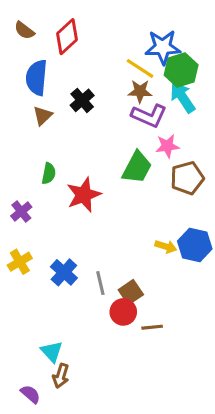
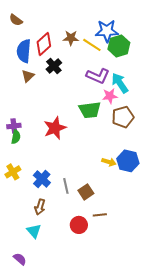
red diamond: (67, 37) -> (44, 44), moved
brown star: (140, 91) -> (71, 38), moved
cyan arrow: (183, 97) -> (120, 83), moved
green trapezoid: (137, 167) -> (90, 110), turned 55
green semicircle: (49, 173) -> (16, 137), moved
purple cross: (21, 212) -> (14, 126), moved, turned 32
red circle: (123, 312) -> (79, 225), moved
brown arrow: (61, 376) -> (40, 207), moved

